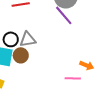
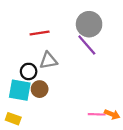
gray triangle: (28, 39) -> (48, 60), moved
orange arrow: (87, 65) -> (112, 114), moved

